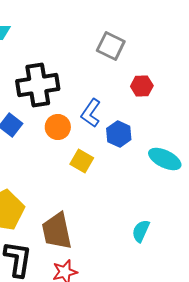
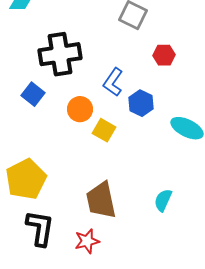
orange circle: (58, 127) -> (80, 109), moved
brown trapezoid: (57, 231) -> (101, 200), moved

